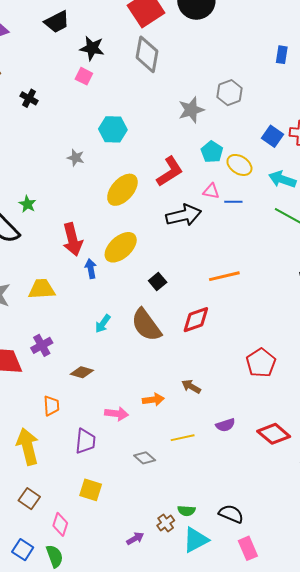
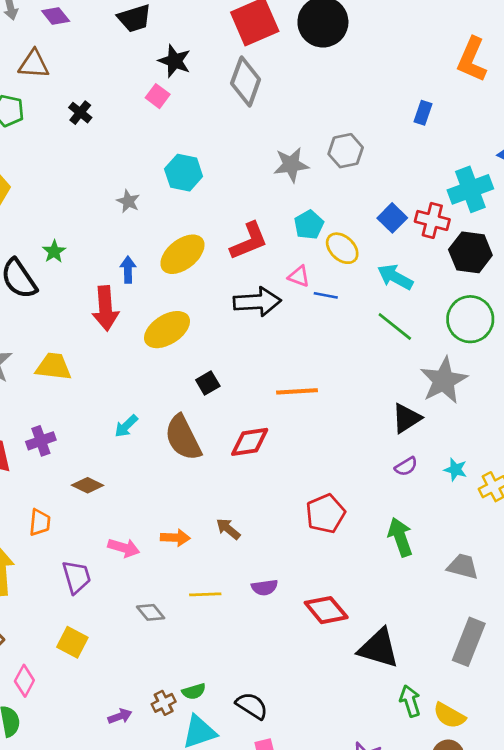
blue arrow: (91, 269) -> (128, 270), moved
purple trapezoid: (85, 441) -> (76, 577), turned -32
green semicircle: (186, 511) -> (194, 691), turned -30

